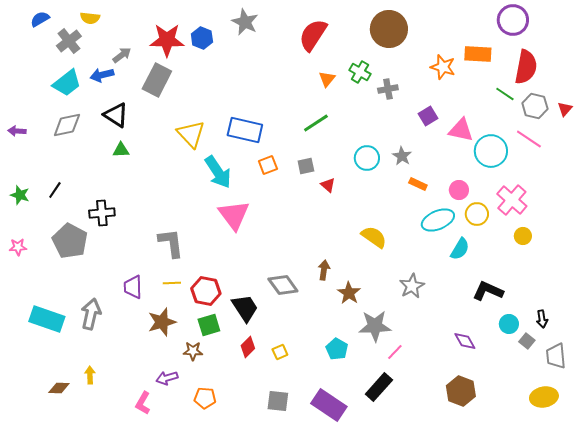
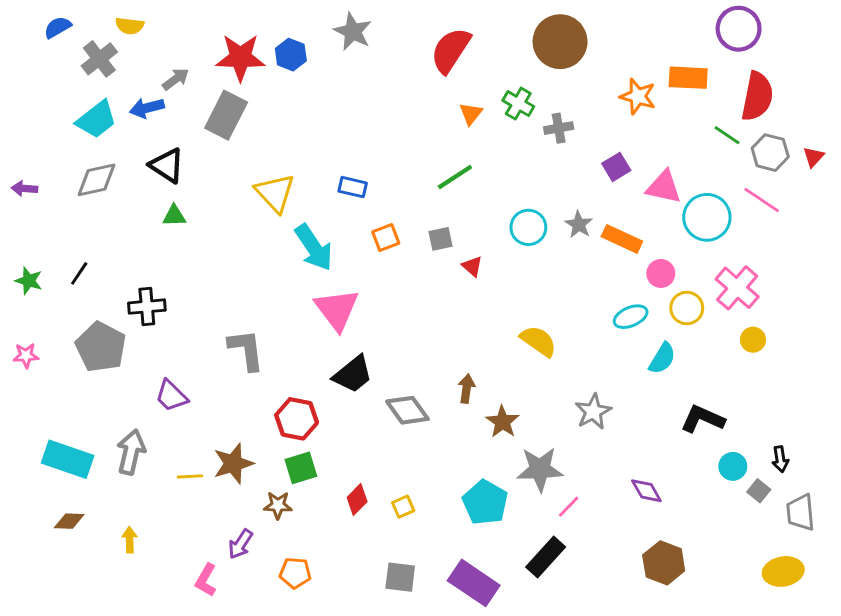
blue rectangle: (245, 130) -> (353, 187), size x0.6
orange rectangle: (418, 184) -> (622, 239), moved, size x1.5
cyan ellipse: (438, 220) -> (631, 317), size x0.7
yellow line: (172, 283) -> (190, 476), moved
purple trapezoid: (133, 287) -> (171, 396), moved, turned -45
black trapezoid: (245, 308) -> (353, 374), moved, turned 84
purple diamond: (465, 341) -> (646, 491), moved
cyan pentagon: (337, 349) -> (485, 502), size x1.4
purple arrow: (167, 378) -> (240, 544), turned -40
brown diamond: (59, 388) -> (69, 521), moved

